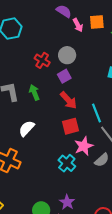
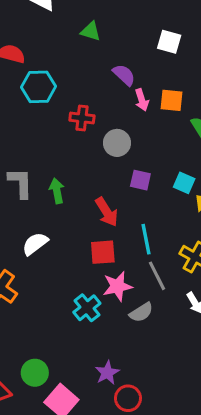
red cross: (42, 60) -> (82, 118), moved, turned -35
purple square: (64, 76) -> (140, 180), moved, turned 32
purple star: (67, 202) -> (107, 373), moved

